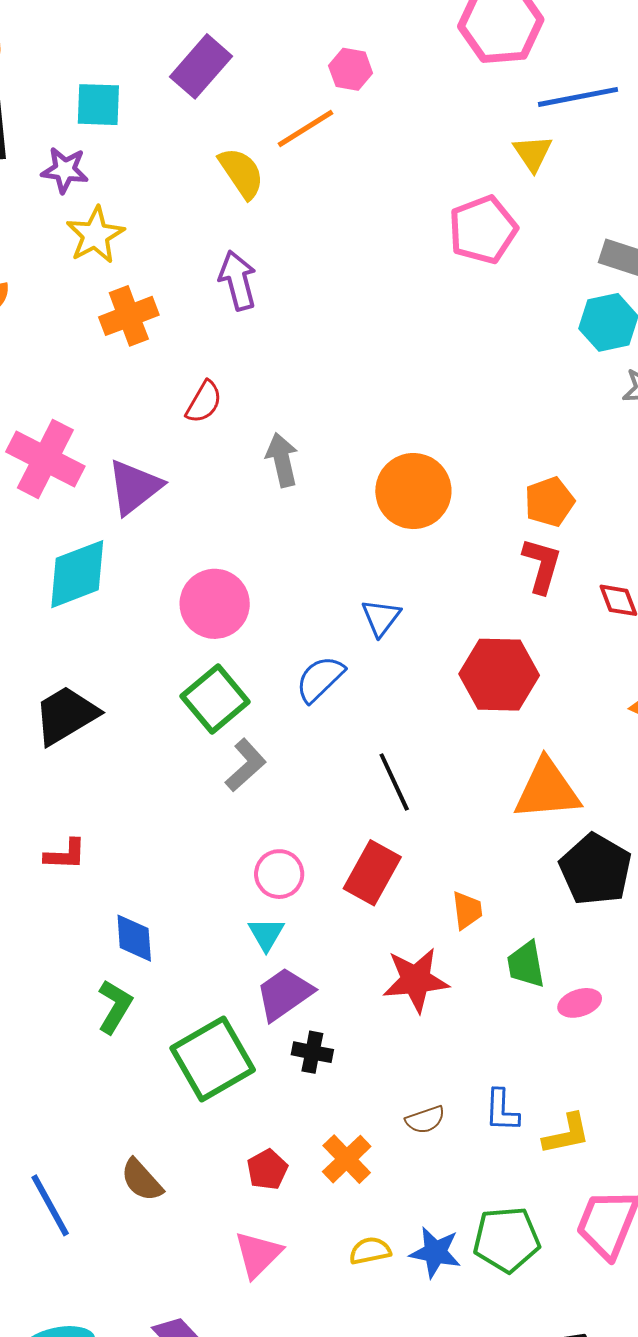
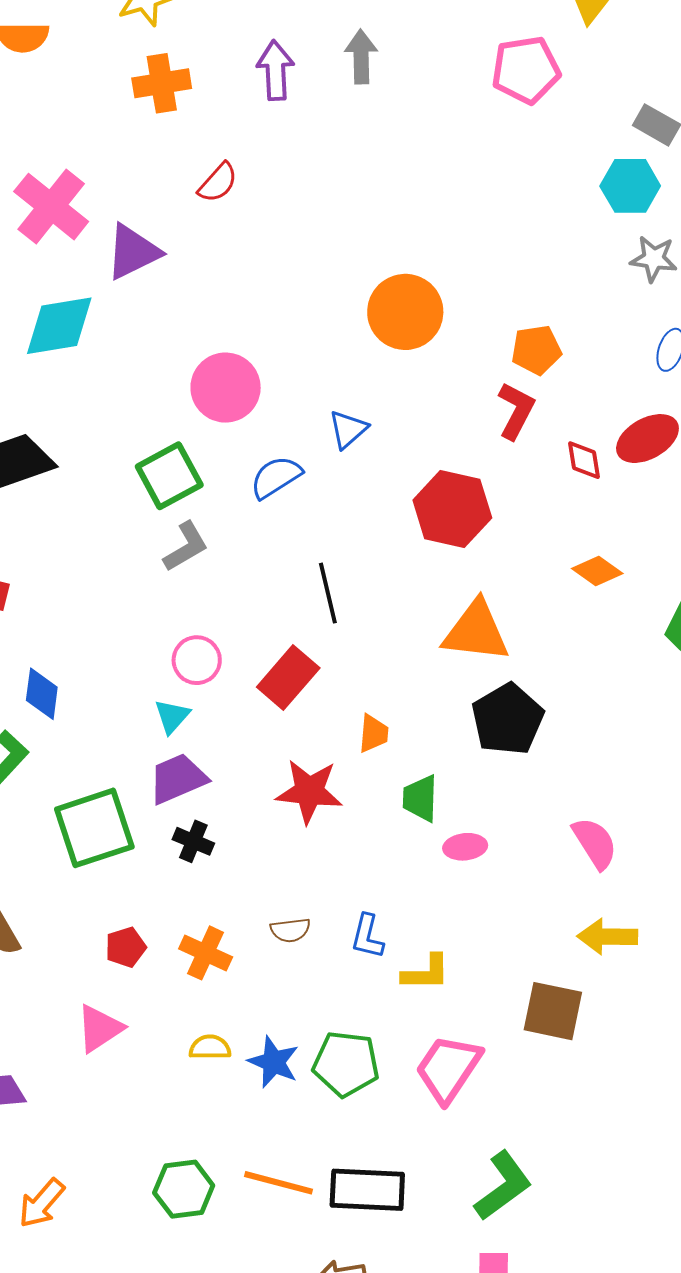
gray arrow: (282, 460) -> (361, 57), moved
pink circle: (215, 604) -> (226, 388), moved
orange cross: (347, 1159) -> (206, 953), turned -33

